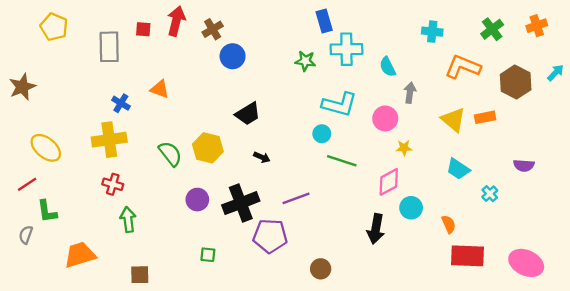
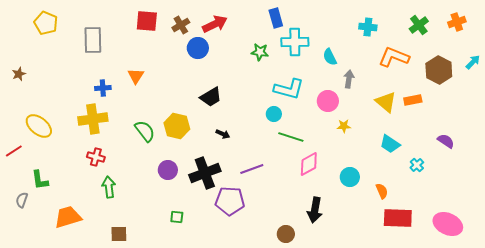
red arrow: (176, 21) -> (215, 24), moved, turned 50
red square: (143, 29) -> (147, 21), moved, size x1.6
brown star: (22, 87) -> (19, 74), size x0.6
orange triangle: (160, 89) -> (136, 76), turned 42
blue cross: (121, 103) -> (103, 88), turned -35
purple semicircle: (524, 165) -> (446, 141), turned -150
pink diamond: (389, 182) -> (309, 164), moved
red line: (27, 184) -> (14, 151), moved
black arrow: (376, 229) -> (315, 210), moved
brown circle: (321, 269) -> (286, 234), moved

